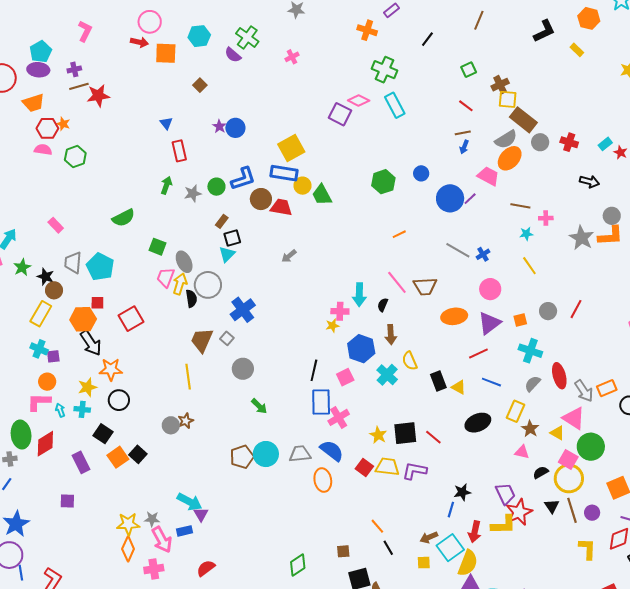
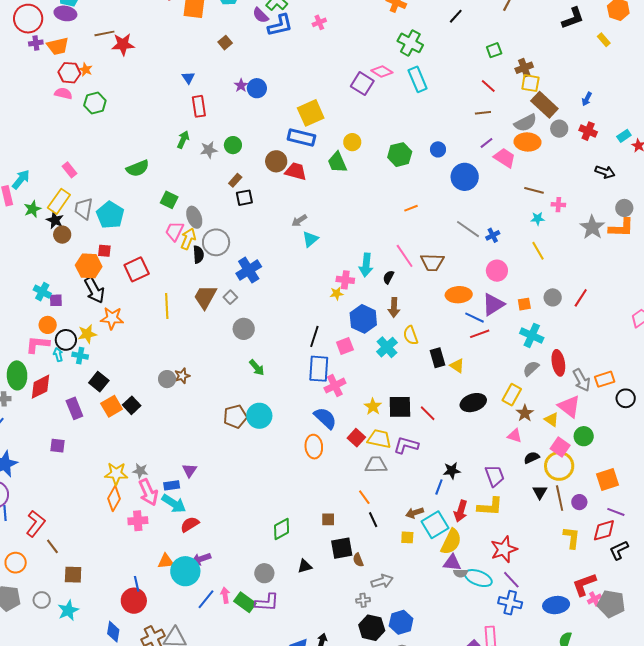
purple cross: (74, 69) -> (36, 43), moved
blue arrow: (464, 147) -> (587, 99), moved
orange ellipse: (510, 158) -> (527, 142), turned 45
blue L-shape: (243, 179) -> (280, 25), moved
yellow circle: (303, 186) -> (352, 142), moved
purple line: (470, 199) -> (486, 143), moved
cyan triangle: (227, 254) -> (310, 239), moved
yellow rectangle: (41, 314) -> (59, 201), moved
yellow line: (188, 377) -> (167, 306), moved
blue line: (491, 382) -> (475, 318), moved
black circle: (119, 400) -> (66, 340), moved
green circle: (591, 447) -> (584, 436), size x0.7
gray trapezoid: (300, 454) -> (376, 465), moved
cyan arrow: (189, 502) -> (174, 504), moved
red star: (519, 512) -> (504, 549), moved

